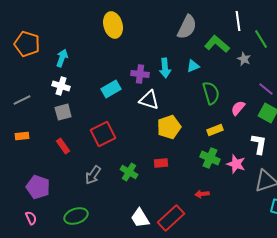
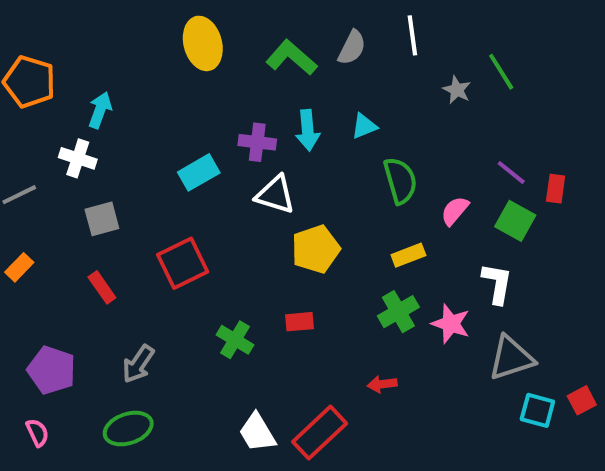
white line: (238, 21) -> (412, 35), moved
gray semicircle: (187, 27) -> (352, 47), size x0.7
green L-shape: (217, 44) -> (291, 58), moved
gray star: (244, 59) -> (457, 90), moved
white cross: (61, 86) -> (78, 158), moved
orange rectangle: (22, 136) -> (19, 267), turned -40
green cross: (210, 158) -> (398, 312), turned 36
gray arrow: (93, 175) -> (138, 364), moved

